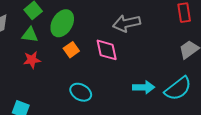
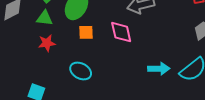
orange square: (71, 50) -> (86, 32), turned 35
cyan ellipse: (81, 92) -> (81, 71), moved

